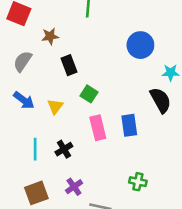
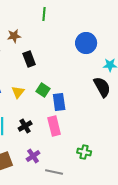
green square: (89, 94) -> (43, 90), moved
blue rectangle: (129, 125) -> (59, 102), moved
pink rectangle: (98, 128) -> (54, 126), moved

